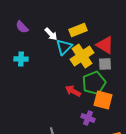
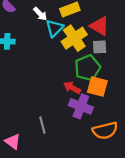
red arrow: (73, 91) -> (72, 88), moved
purple cross: (88, 118) -> (81, 106), size x1.5

